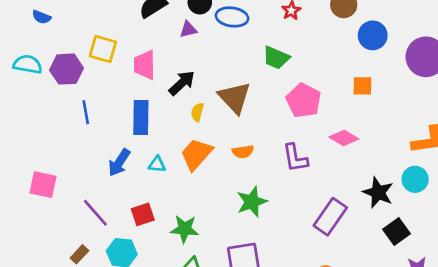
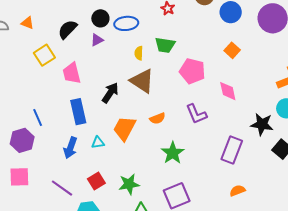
yellow square: (103, 49) -> (44, 55), moved, turned -35
purple hexagon: (66, 69) -> (22, 140), moved
black arrow: (182, 83) -> (110, 93), moved
orange square: (362, 86) -> (232, 50), turned -35
yellow semicircle: (197, 112) -> (139, 53), moved
pink diamond: (344, 138) -> (228, 91), turned 60

